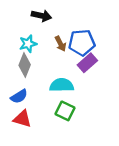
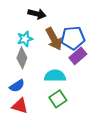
brown arrow: (61, 44) -> (54, 39), size x1.6
green square: (65, 111) -> (58, 99), turned 30

